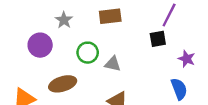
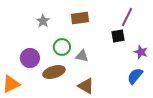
purple circle: (40, 45) -> (30, 58), moved
brown ellipse: (63, 84) -> (54, 72), moved
blue semicircle: (179, 89) -> (135, 76), turned -120

